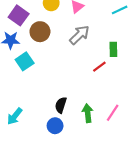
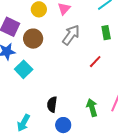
green rectangle: (113, 49) -> (106, 33), moved
black semicircle: (61, 105) -> (52, 104), moved

